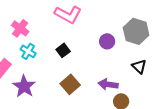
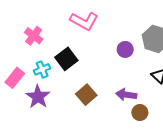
black square: (63, 50) -> (66, 59), moved, size x1.5
cyan cross: (28, 51) -> (42, 69), moved, turned 35

